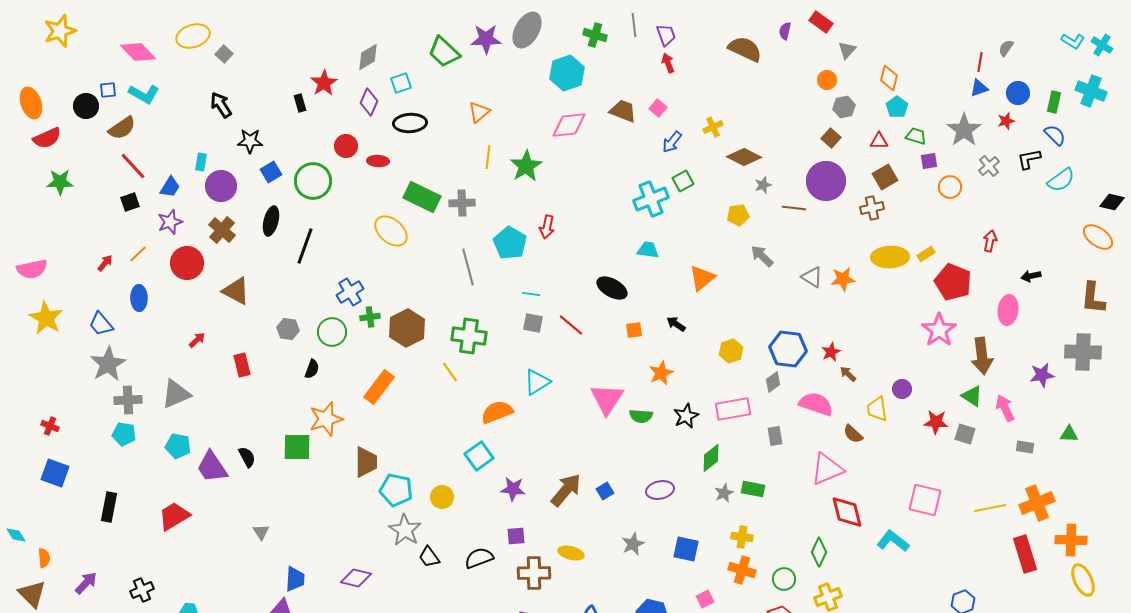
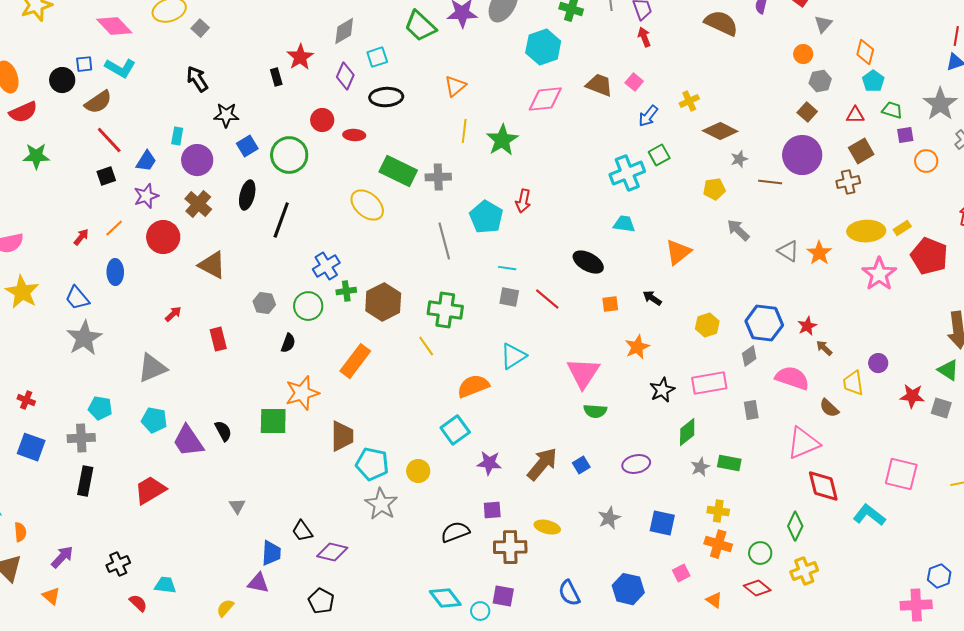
orange star: (843, 279) -> (819, 253), turned -30
pink star: (939, 330) -> (879, 274), moved
gray cross: (128, 400) -> (81, 438), moved
green semicircle: (641, 416) -> (595, 411), moved
black trapezoid: (429, 557) -> (302, 531), moved

